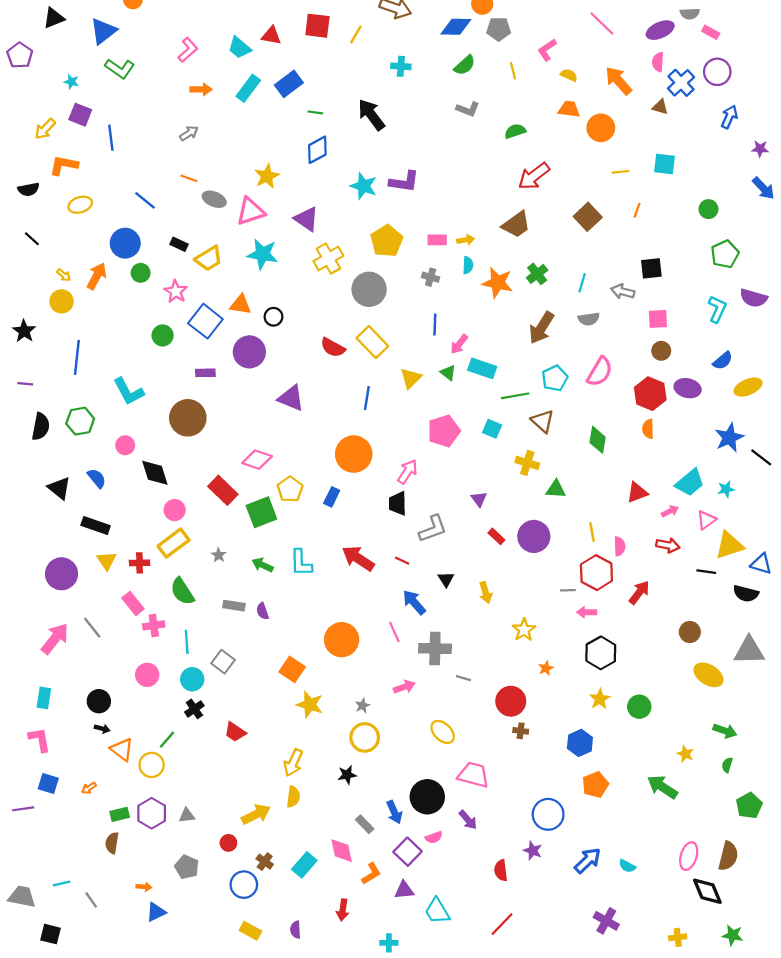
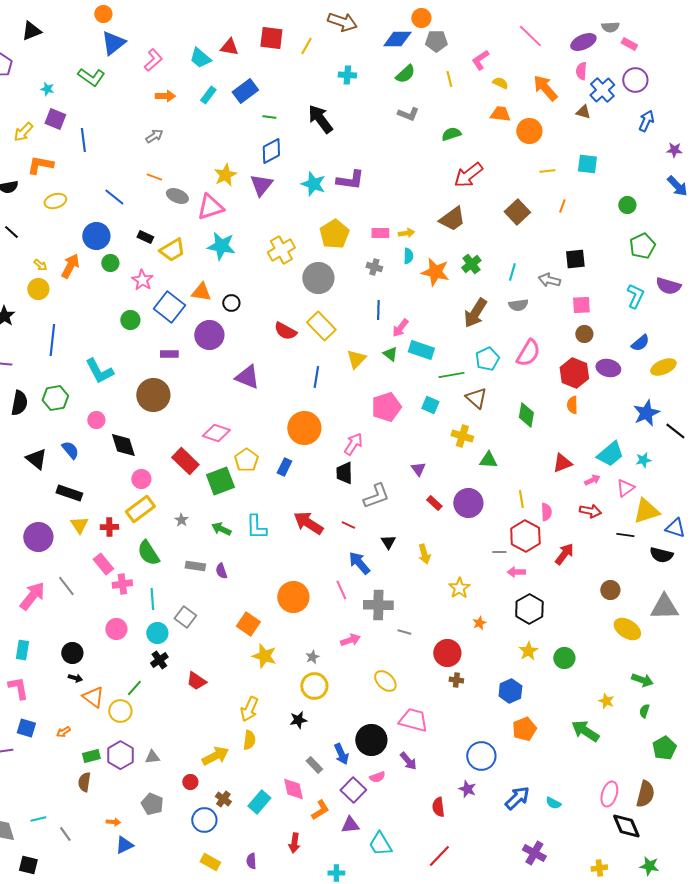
blue triangle: (103, 31) -> (113, 43), moved
cyan rectangle: (248, 88) -> (208, 95), size x0.7
purple triangle: (306, 219) -> (261, 185), moved, turned 35

